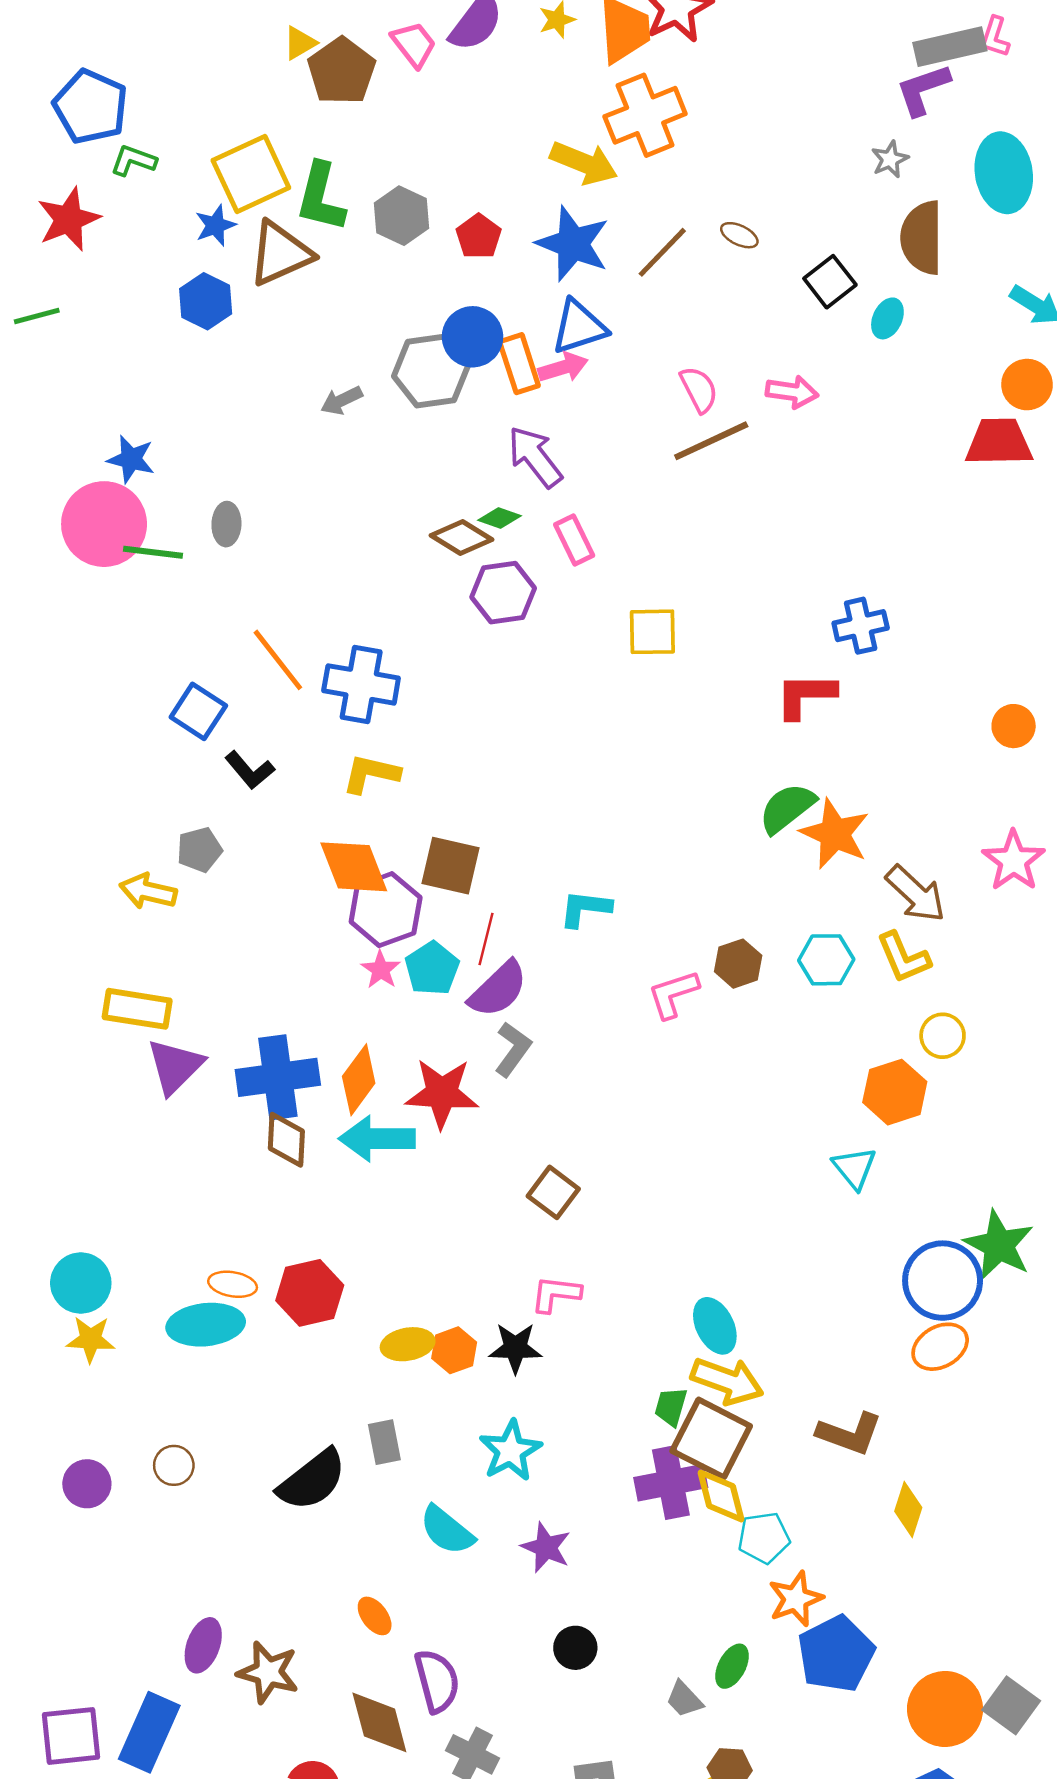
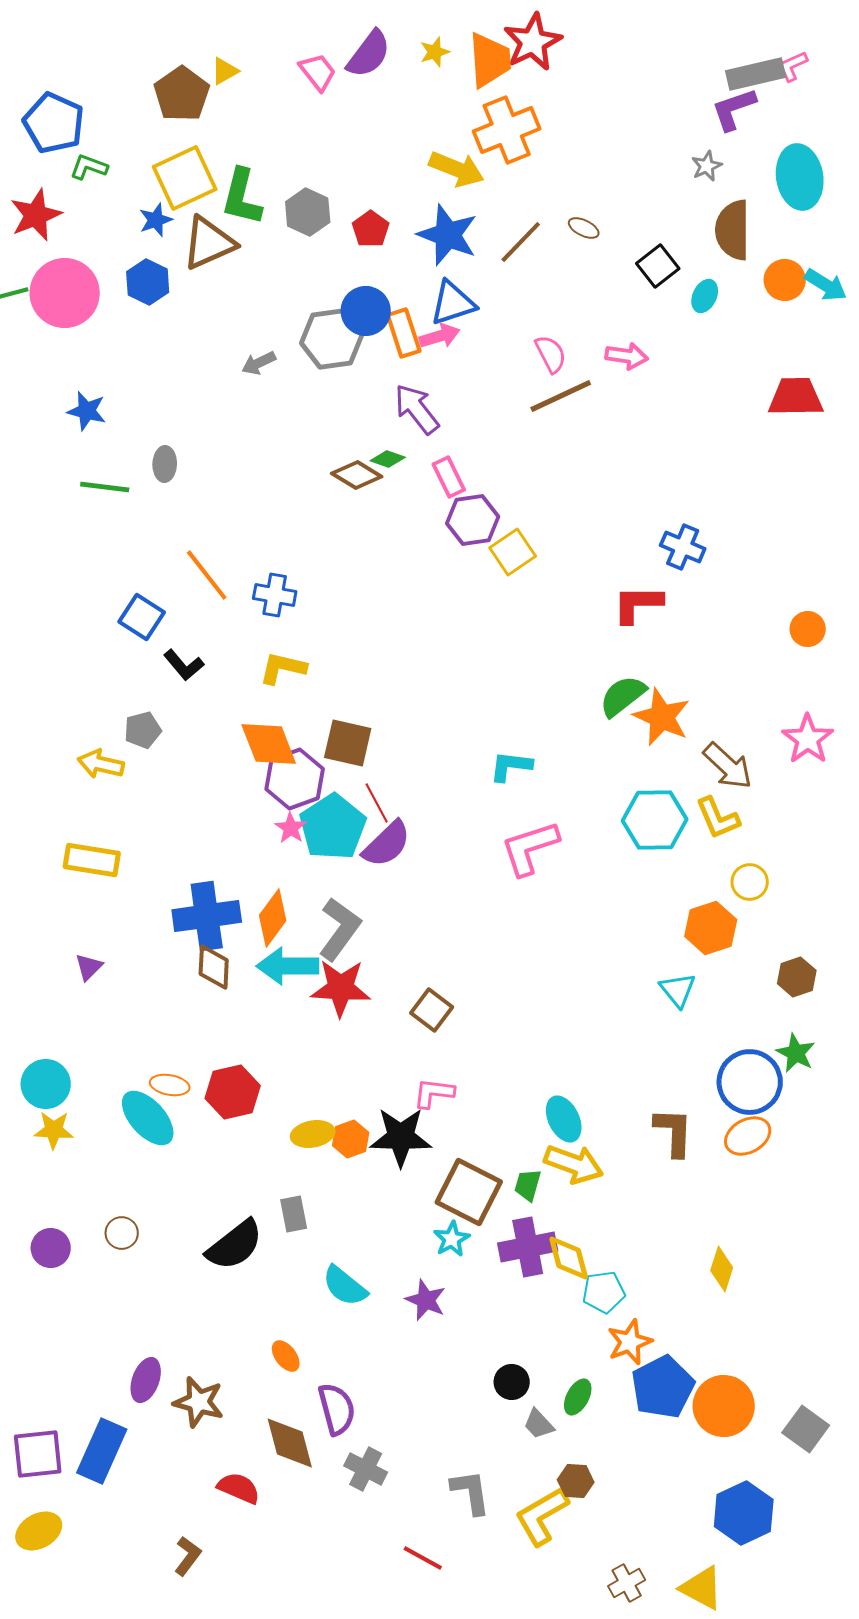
pink L-shape: (995, 37) -> (793, 66), turned 48
brown pentagon: (342, 71) -> (182, 94), moved
orange circle: (1027, 385) -> (785, 280), moved
pink circle: (104, 524) -> (65, 293), moved
purple hexagon: (503, 593) -> (473, 520), moved
blue cross: (861, 626) -> (683, 547), turned 36
yellow square: (652, 632) -> (513, 552), turned -33
blue cross: (361, 684) -> (275, 595), size x0.7
cyan L-shape: (585, 908) -> (511, 766), moved
red line: (486, 939) -> (377, 803), turned -42
cyan hexagon: (826, 960) -> (655, 820), size x1.4
brown hexagon: (738, 964) -> (797, 977), moved
cyan pentagon: (432, 968) -> (333, 827), size x1.5
pink L-shape: (673, 994) -> (530, 848), size x1.4
gray L-shape: (513, 1049) -> (340, 929), moved, size x1.4
purple triangle: (175, 1066) -> (89, 967), moved, size x0.6
red star: (442, 1093) -> (341, 988), moved
green star: (999, 1245) -> (796, 1053), size x0.7
cyan ellipse: (206, 1325) -> (148, 1118), turned 54
black star: (515, 1348) -> (401, 1137), size x1.4
brown L-shape: (850, 1434) -> (674, 1132), moved, turned -108
brown square: (711, 1438) -> (469, 1192), moved
cyan star: (510, 1451) -> (452, 1239), moved, size x0.7
black circle: (575, 1648) -> (512, 1382), moved
orange circle: (945, 1709) -> (724, 1406), moved

